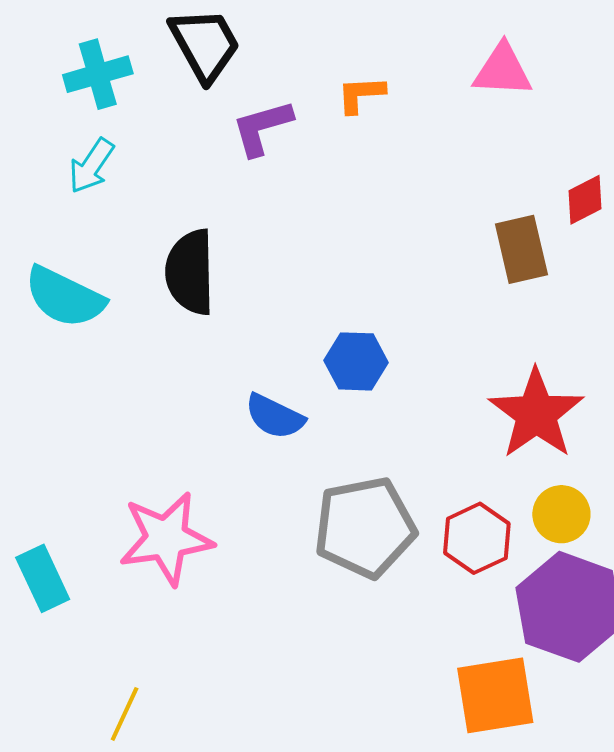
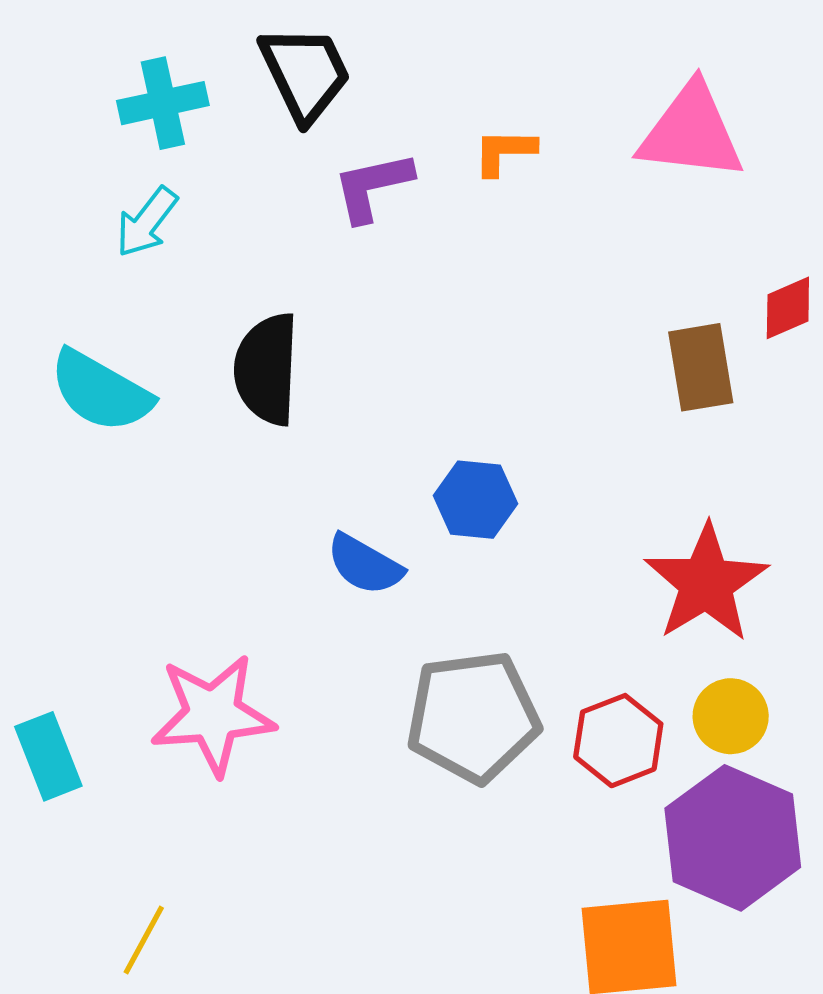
pink triangle: (503, 70) -> (691, 132), size x1.4

